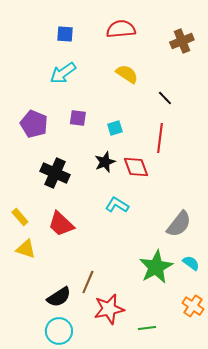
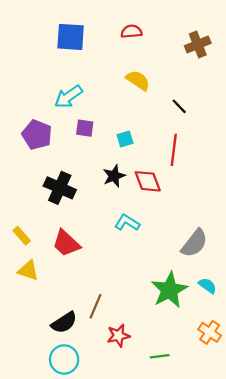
red semicircle: (121, 29) -> (131, 31), size x0.7
blue square: (65, 34) -> (71, 37), size x1.6
cyan arrow: (63, 73) -> (68, 97), moved
red star: (109, 309) -> (118, 336), size x0.7

